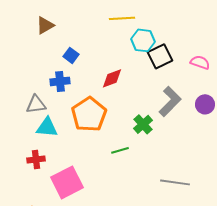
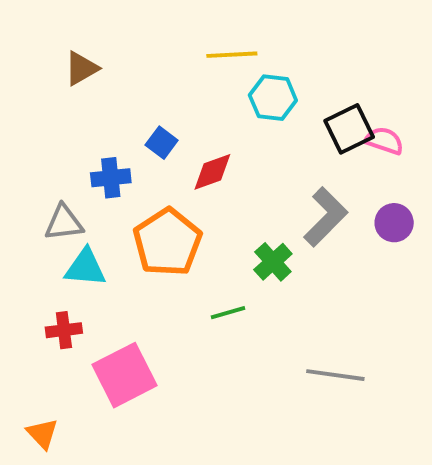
blue square: (71, 55) -> (162, 143), moved
black square: (160, 56) -> (349, 129), moved

